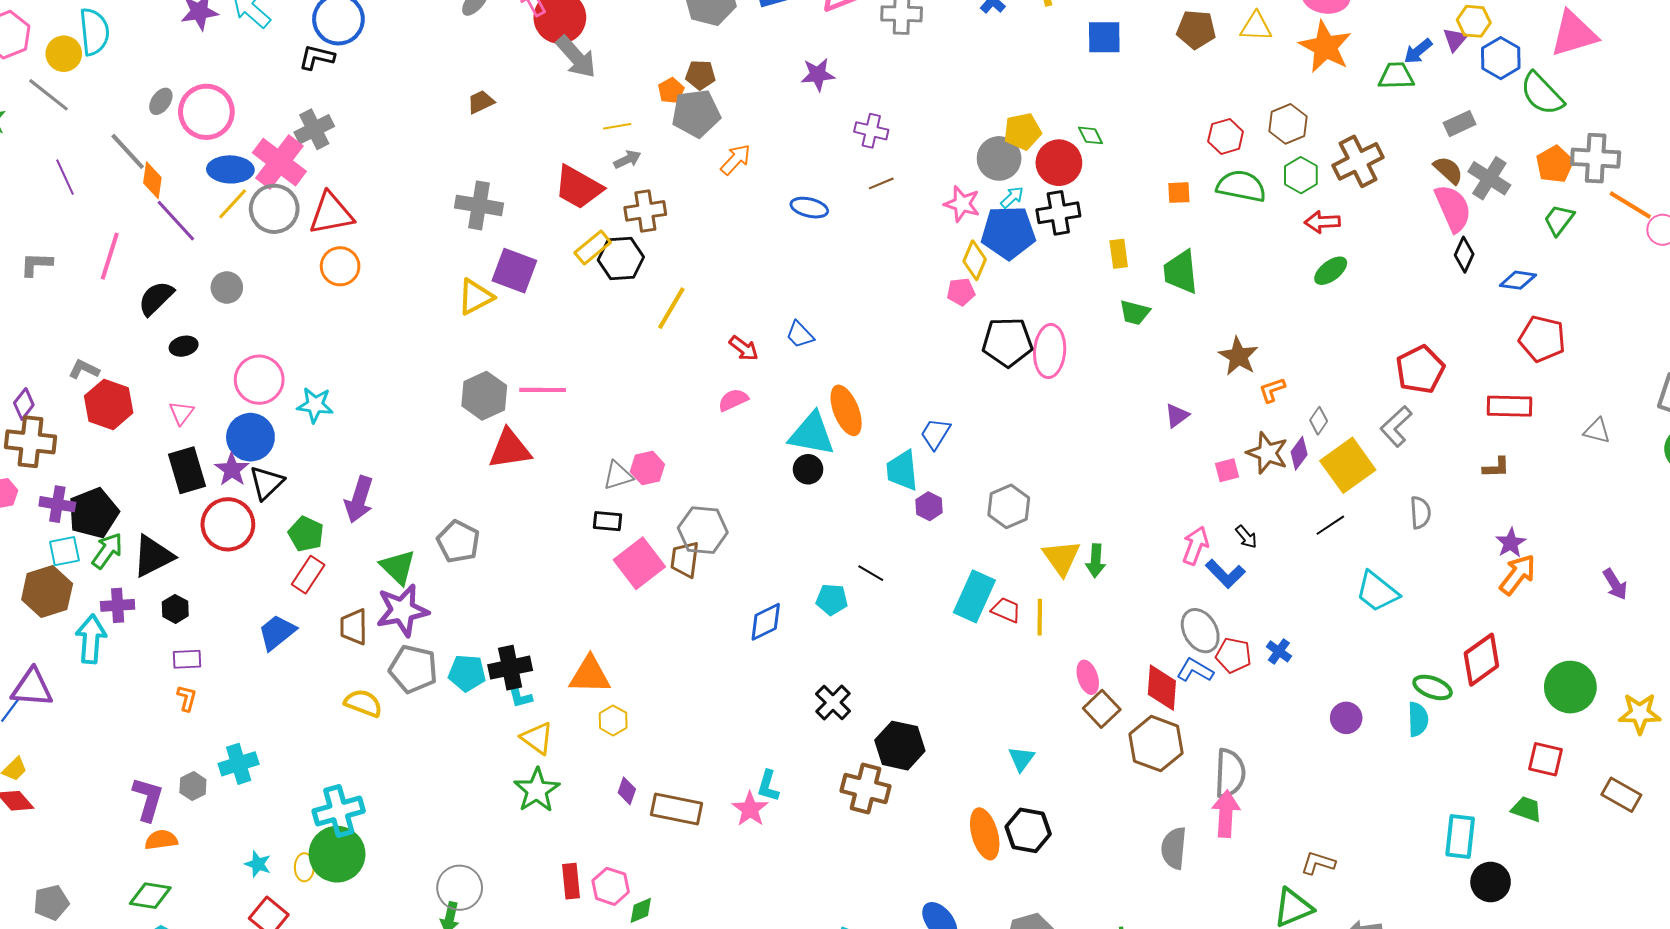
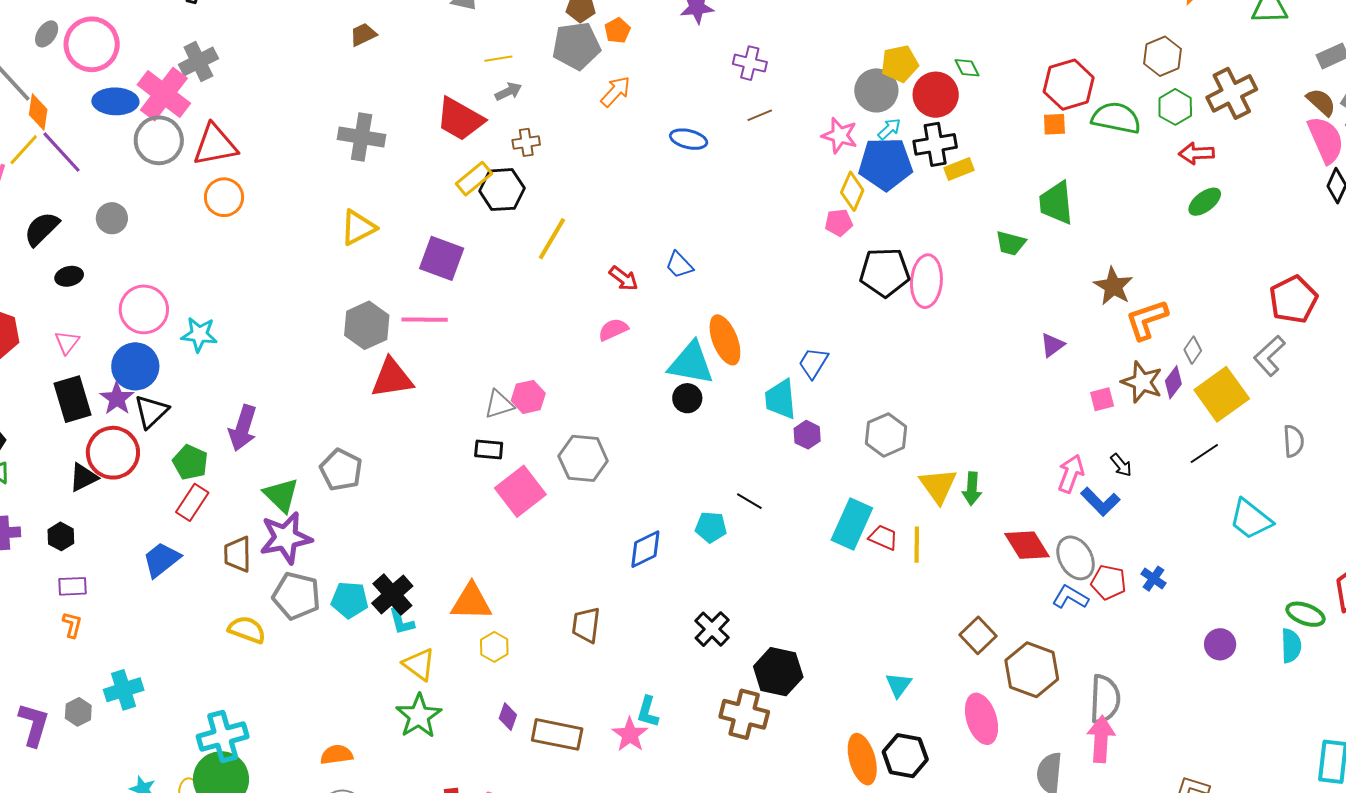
orange pentagon: (671, 91) -> (617, 31), moved
red hexagon: (1226, 136) -> (1069, 85), moved, size x1.4
yellow line: (233, 204) -> (24, 150), moved
brown cross: (645, 211) -> (526, 142), size x0.7
yellow rectangle: (1119, 254) -> (959, 169), moved, turned 76
purple square: (514, 271) -> (442, 258), moved
orange L-shape: (1272, 390) -> (1147, 320), size x1.6
black triangle: (153, 556) -> (83, 477), moved, size x0.7
brown trapezoid: (685, 559) -> (586, 625), moved
black cross: (510, 668) -> (392, 595), turned -30
pink ellipse: (1088, 677) -> (982, 719), moved, size x1.5
red diamond: (1162, 688) -> (1027, 545), moved, turned -36
orange semicircle: (161, 840) -> (337, 755), moved

